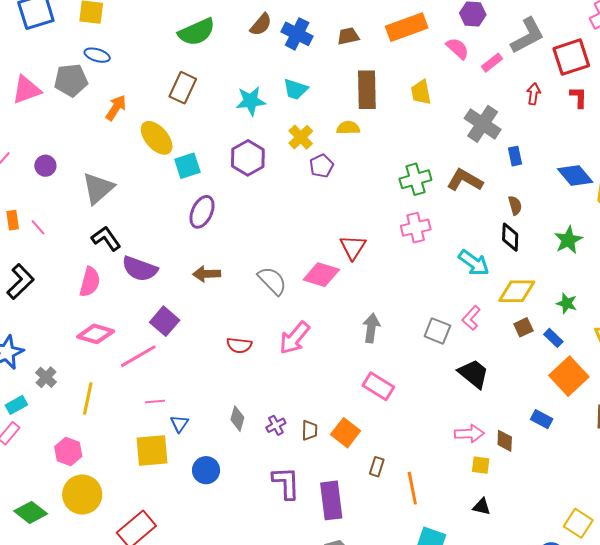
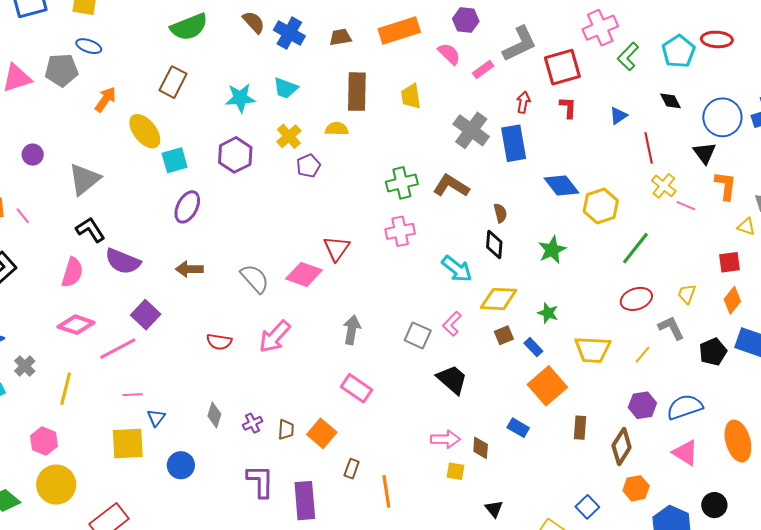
brown semicircle: (261, 25) -> (254, 22), turned -85
blue rectangle: (515, 156) -> (514, 143), moved, size x1.8
black triangle: (482, 507) -> (494, 509), moved, turned 36

